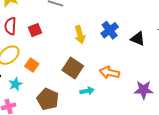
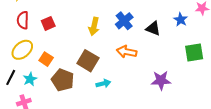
yellow arrow: (80, 35) -> (94, 26), turned 30
orange arrow: (109, 73) -> (127, 52), moved
brown pentagon: (48, 99) -> (63, 80), moved

